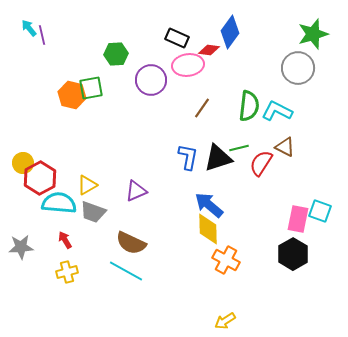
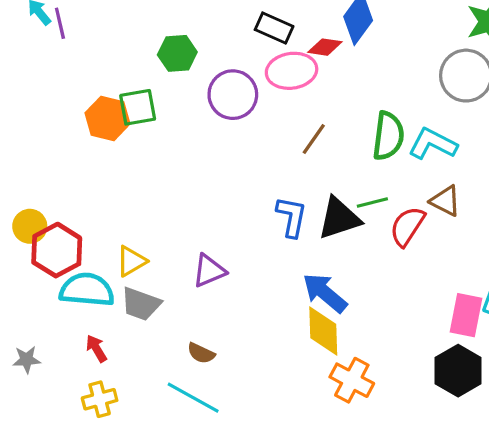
brown semicircle: (131, 243) -> (201, 353), size x0.6
gray star: (21, 247) -> (27, 360), size x0.7

